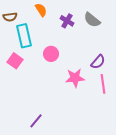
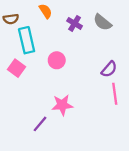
pink star: (75, 78) -> (62, 105), moved
purple line: (36, 121) -> (40, 124), moved

